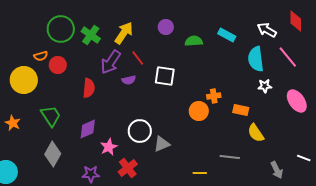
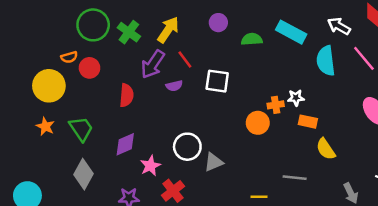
cyan rectangle: (227, 35) -> (291, 32), size x1.4
white star: (265, 86) -> (296, 98), moved
orange star: (13, 123) -> (45, 126), moved

